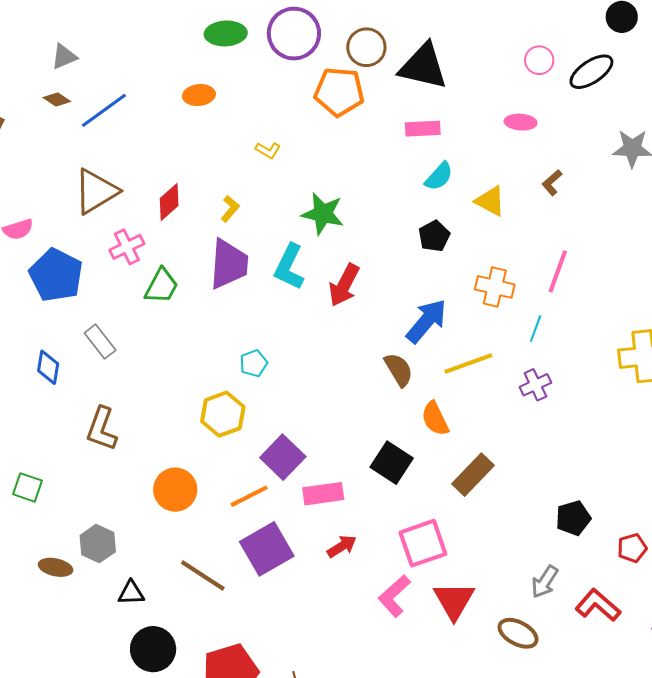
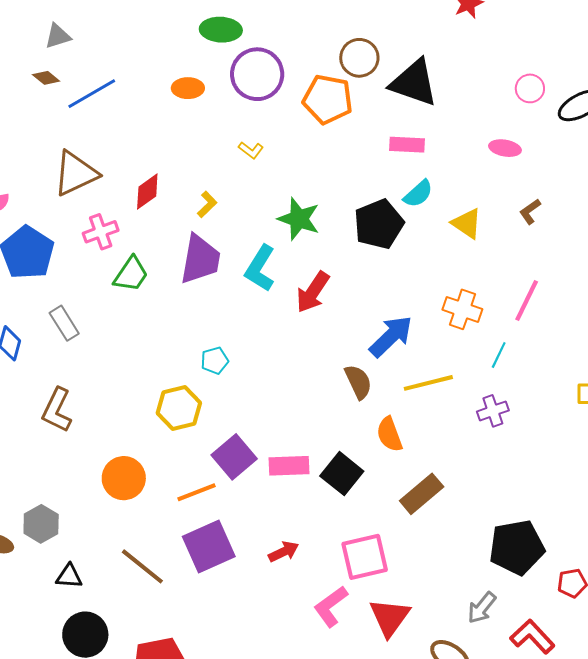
purple circle: (294, 34) -> (257, 74), moved
black pentagon: (434, 236) -> (379, 224), moved, size x1.6
pink rectangle: (323, 494) -> (289, 466), moved
black pentagon: (573, 518) -> (517, 547), size x1.6

